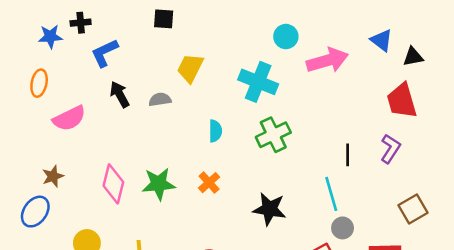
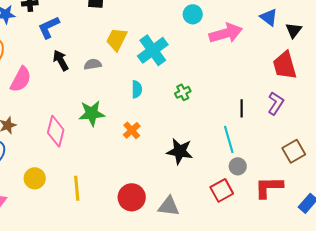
black triangle: (413, 57) -> (294, 30), turned -42
cyan cross: (258, 82) -> (153, 50), moved, turned 32
pink semicircle: (69, 118) -> (21, 79), turned -36
green cross: (273, 135) -> (183, 92), size x0.6
green star: (159, 184) -> (92, 113), moved

